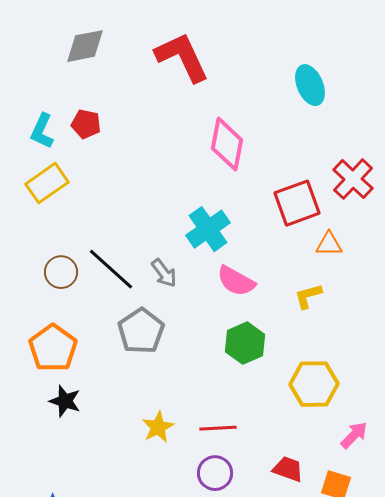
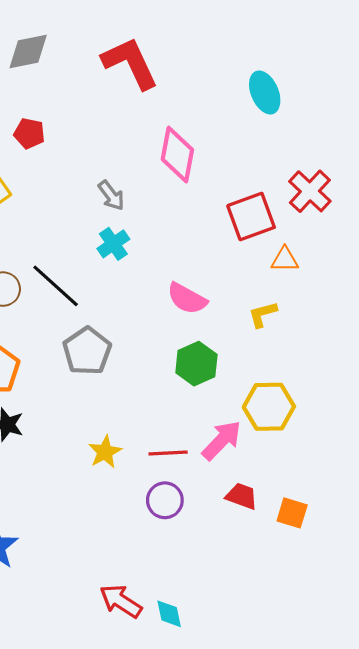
cyan cross: (208, 229) -> (113, 244), moved, size x0.7
gray arrow: (164, 273) -> (111, 195), moved
pink arrow: (354, 435) -> (222, 440), moved, size x1.4

